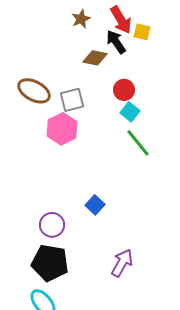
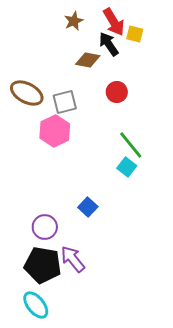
cyan square: (130, 112) -> (127, 167), moved
purple arrow: (122, 263) -> (73, 259), moved, turned -68

